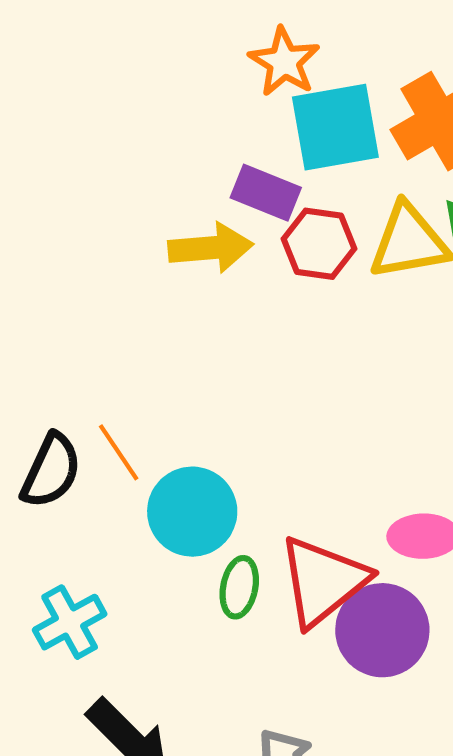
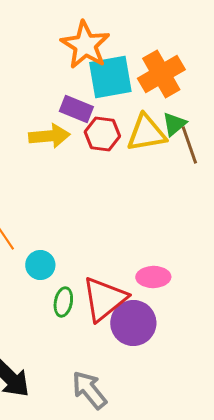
orange star: (284, 62) -> (85, 45), size x1.4
cyan circle: (192, 512) -> (40, 265), size x0.7

